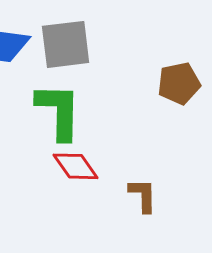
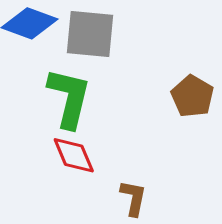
brown pentagon: (179, 83) -> (192, 96), turned 30

